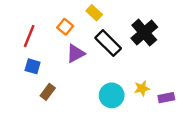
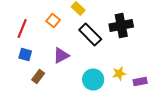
black cross: (144, 33) -> (121, 26), turned 30
purple triangle: (76, 53) -> (61, 56), moved

